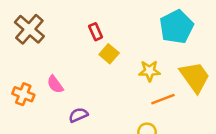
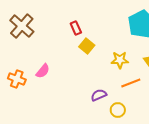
pink semicircle: (55, 84) -> (43, 71), turned -105
purple semicircle: (78, 115) -> (99, 95), moved

